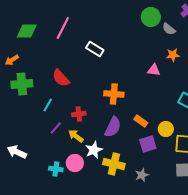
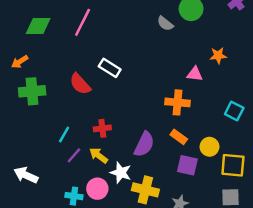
gray semicircle: (169, 29) -> (165, 24), moved
white rectangle: (95, 49) -> (110, 68), moved
orange cross: (114, 94) -> (177, 102), moved
cyan line: (48, 105) -> (64, 134), moved
purple line: (56, 128) -> (74, 155), moved
purple square: (148, 144) -> (187, 165), turned 30
white star: (94, 150) -> (121, 173), turned -30

